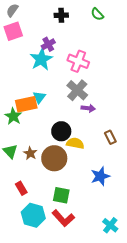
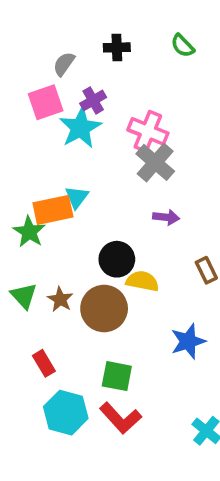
gray semicircle: (12, 10) -> (64, 64), moved
pink square: (13, 31) -> (46, 102), moved
gray cross: (77, 90) -> (155, 162), moved

